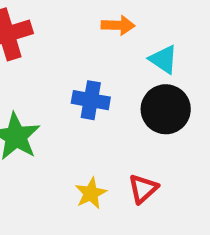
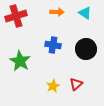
orange arrow: (118, 25) -> (57, 12), moved
cyan triangle: (163, 59) -> (85, 13), moved

